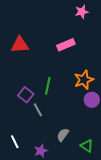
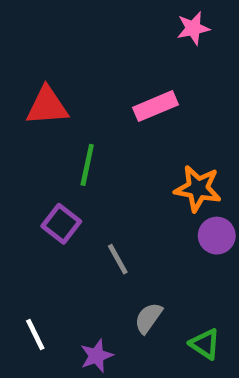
orange star: (84, 80) -> (198, 188), turned 30
green line: (48, 86) -> (87, 165), moved
gray line: (38, 110) -> (118, 259), moved

